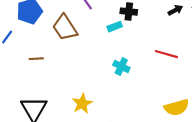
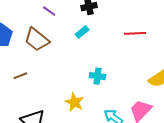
cyan rectangle: (115, 27) -> (82, 32), moved
cyan cross: (121, 66) -> (97, 76), moved

